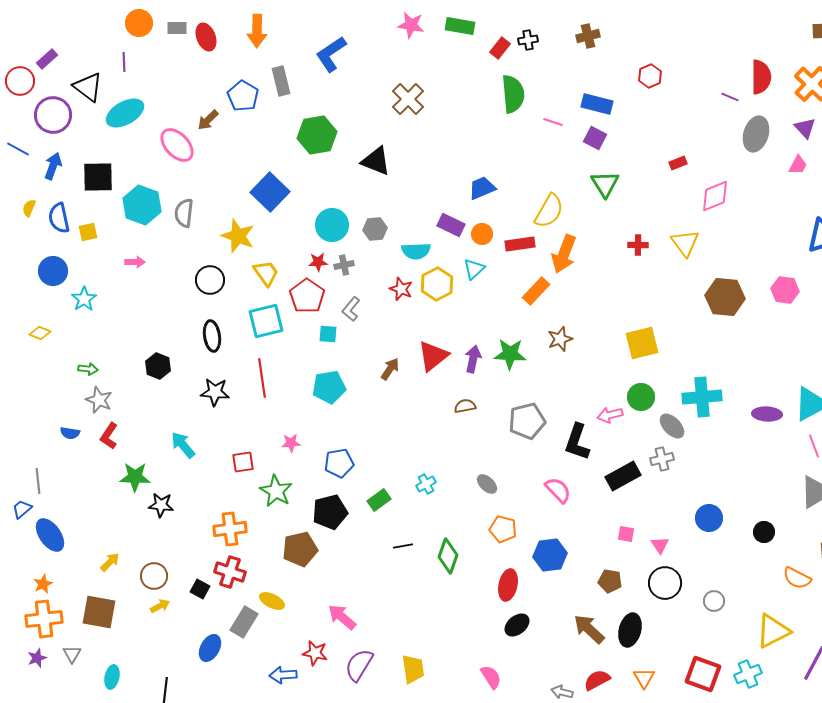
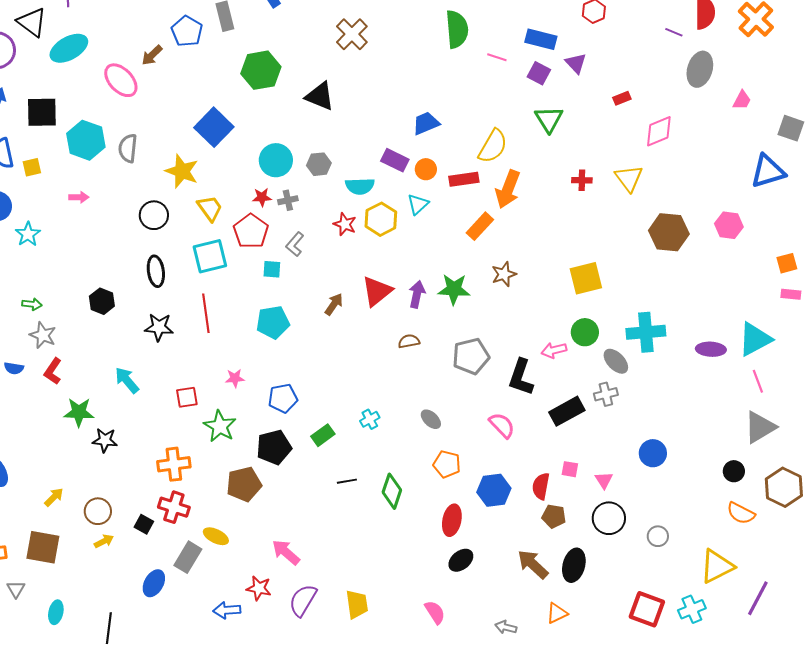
purple triangle: (805, 128) -> (576, 63), moved
black circle: (764, 532) -> (734, 471), moved
orange triangle: (644, 678) -> (557, 613), moved, turned 35
red semicircle: (597, 680) -> (541, 486), moved, turned -52

